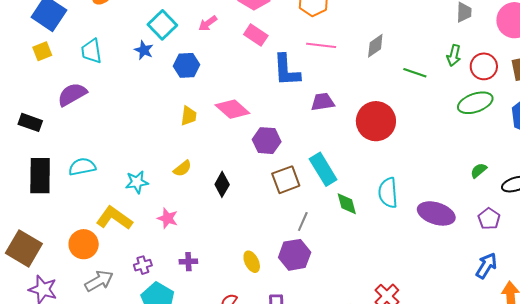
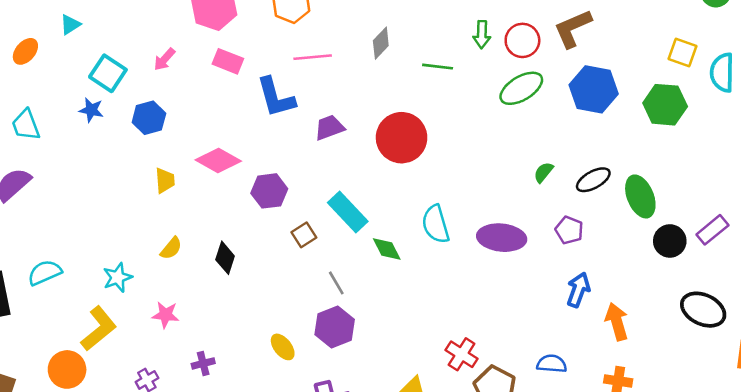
brown square: (286, 180) -> (304, 235), size x0.7
yellow L-shape: (114, 218) -> (99, 329), turned 117
gray line: (303, 222) -> (336, 283), turned -42

